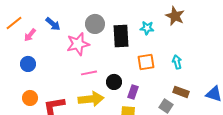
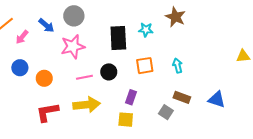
gray circle: (95, 24) -> (74, 16), moved
black circle: (114, 82) -> (109, 72), moved
orange circle: (30, 98) -> (44, 78), moved

